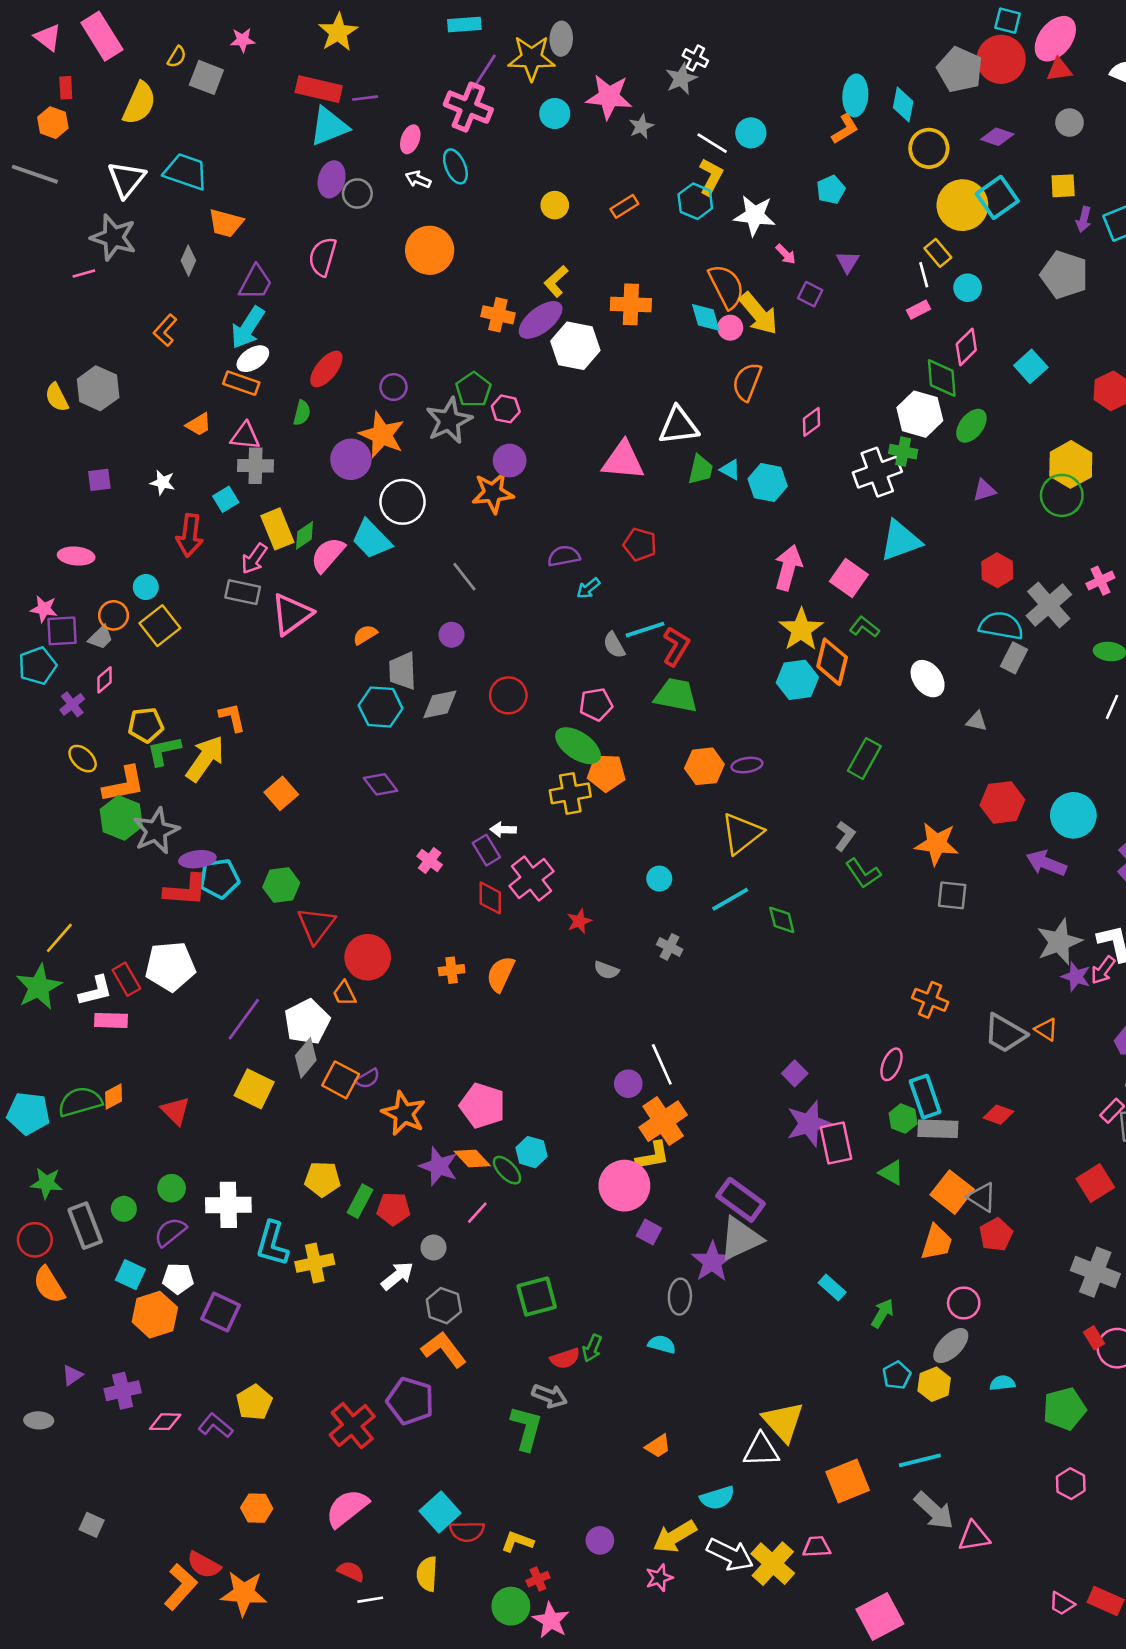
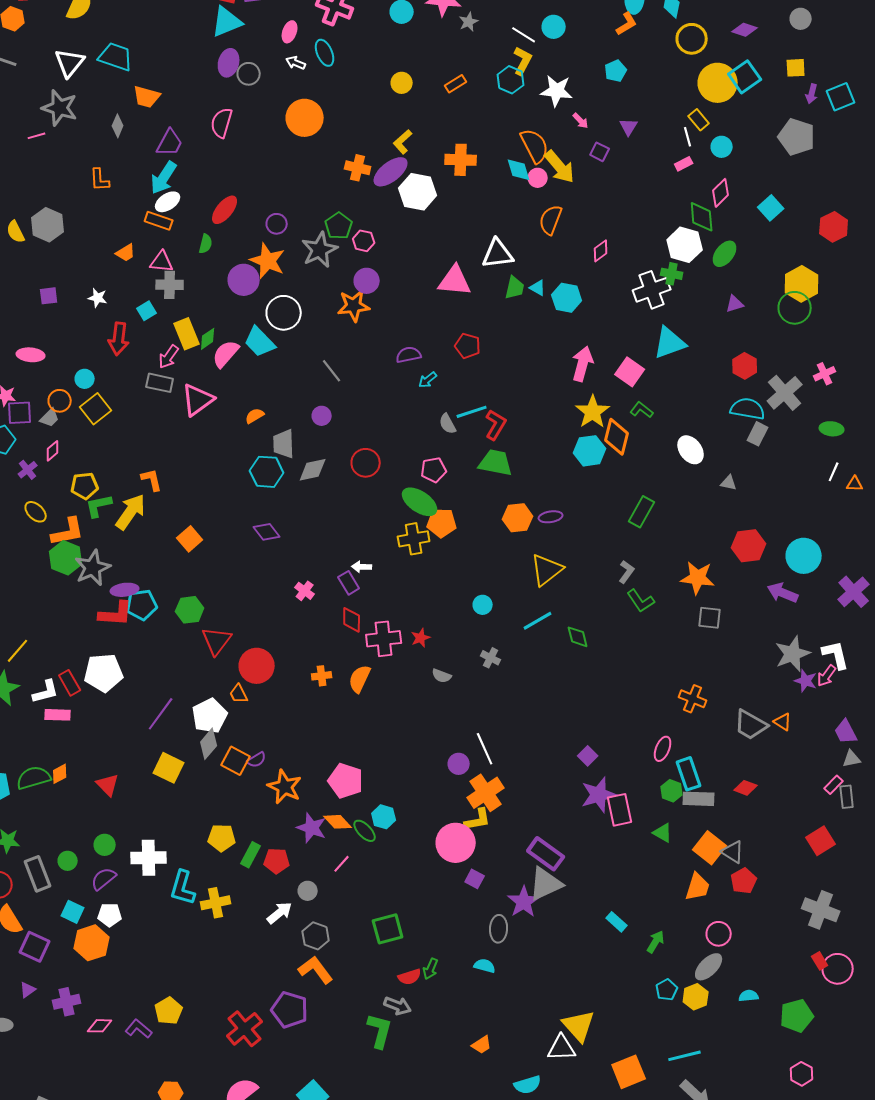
orange L-shape: (165, 330) -> (100, 180), turned -45
pink cross: (532, 879) -> (384, 639), moved, turned 32
purple square: (221, 1312) -> (35, 947), moved

